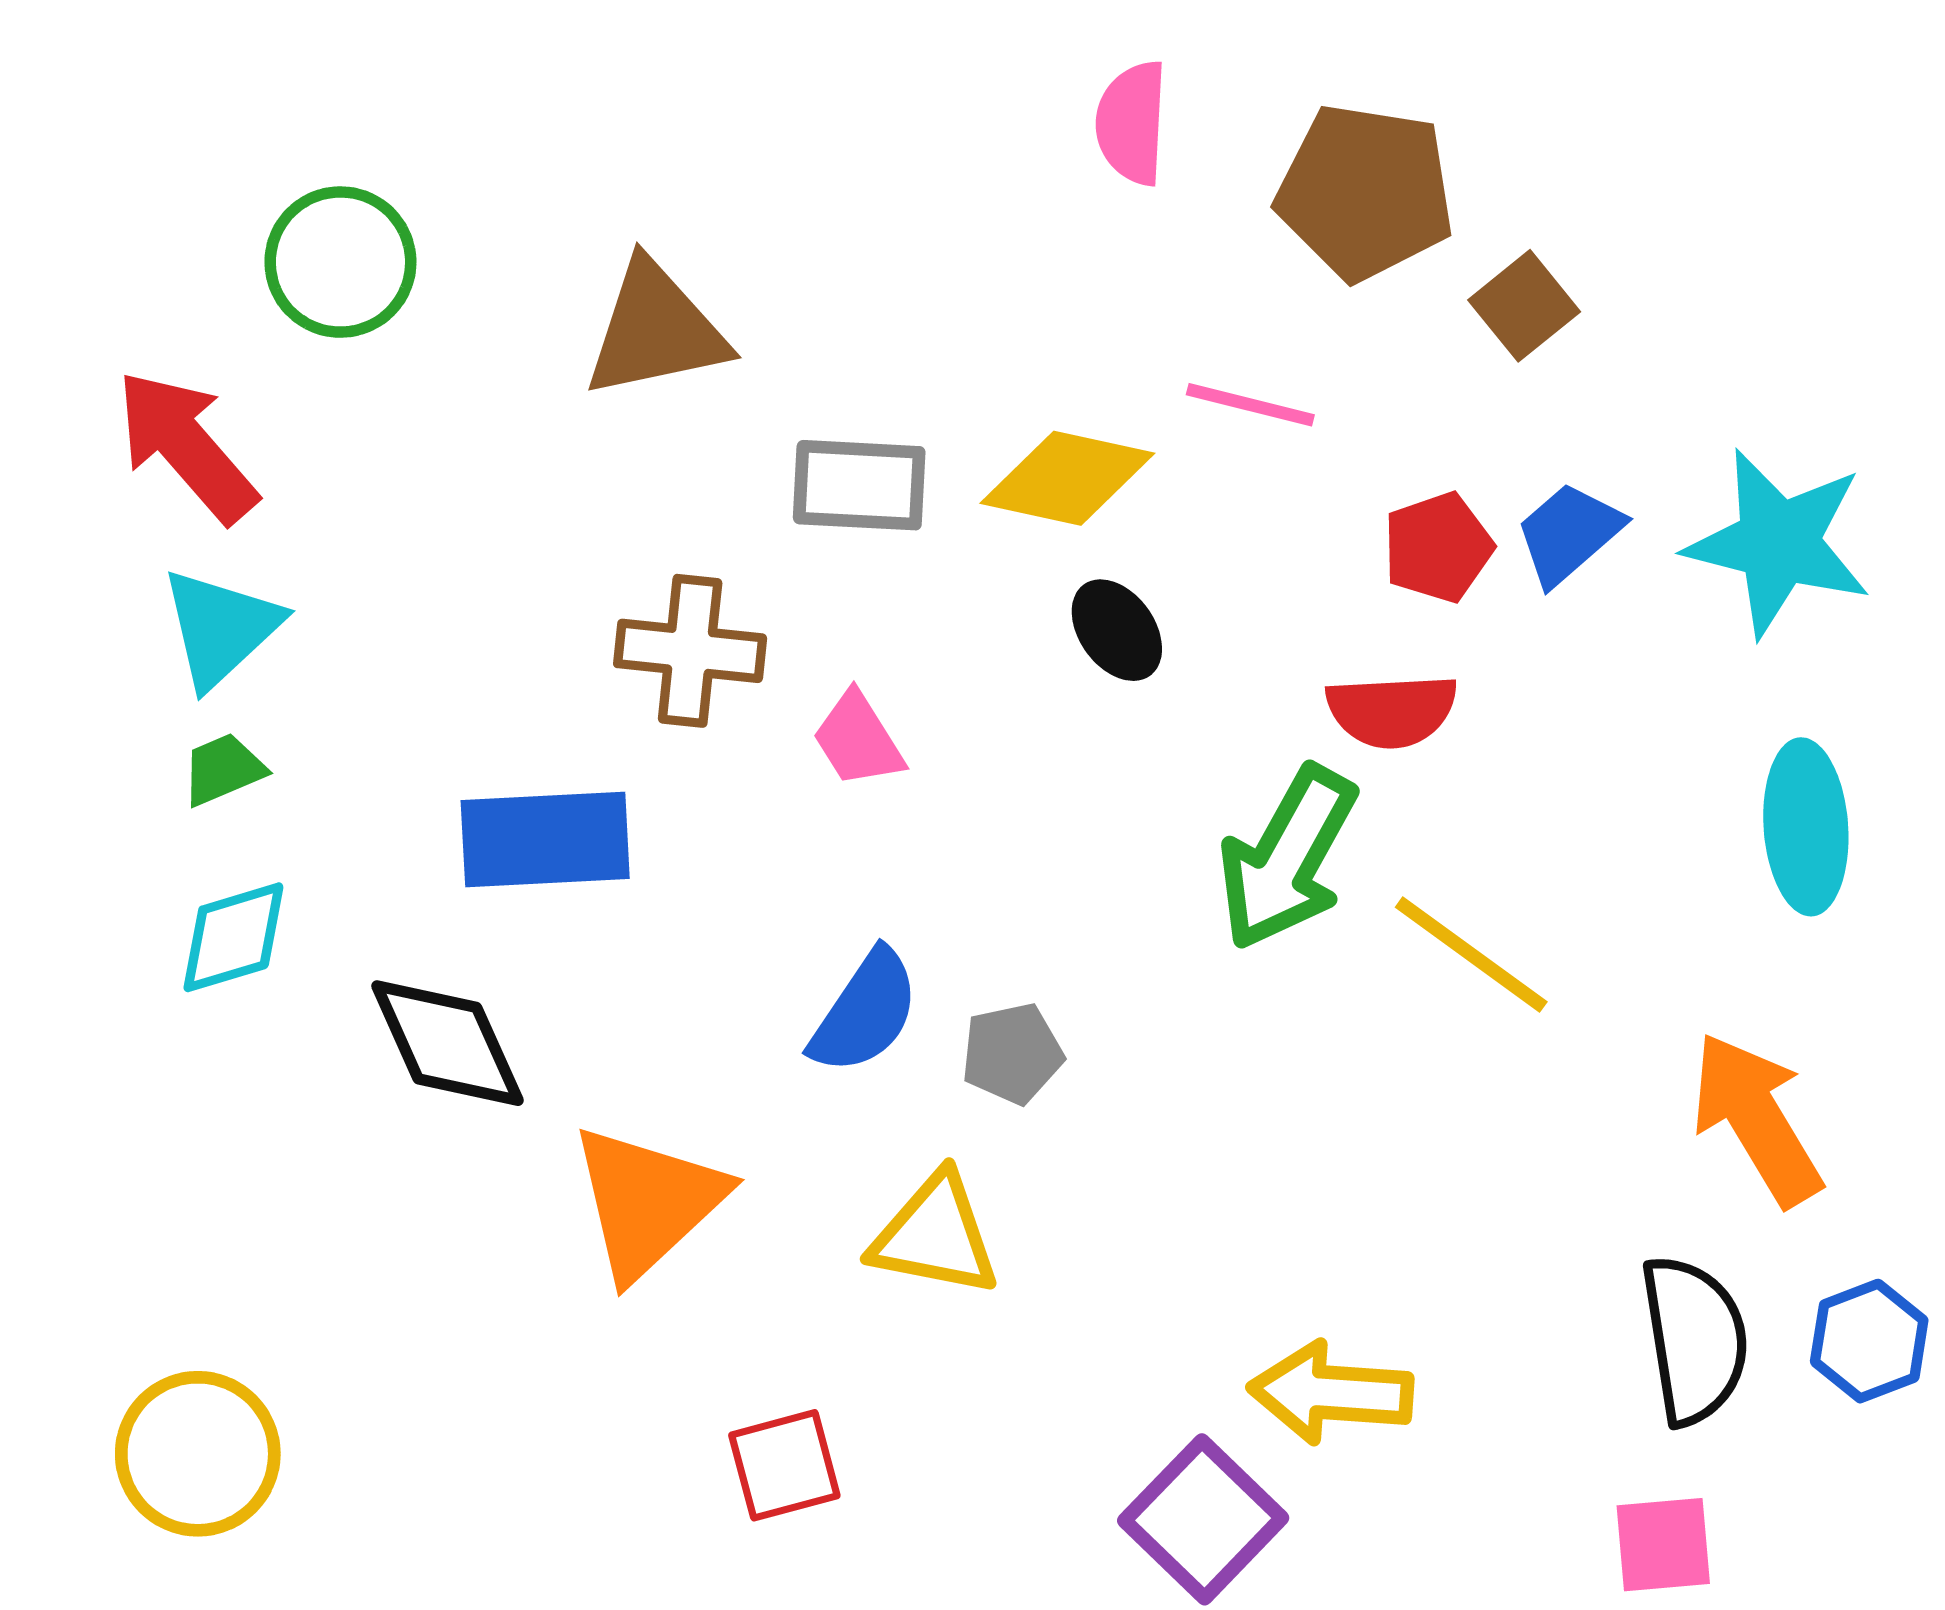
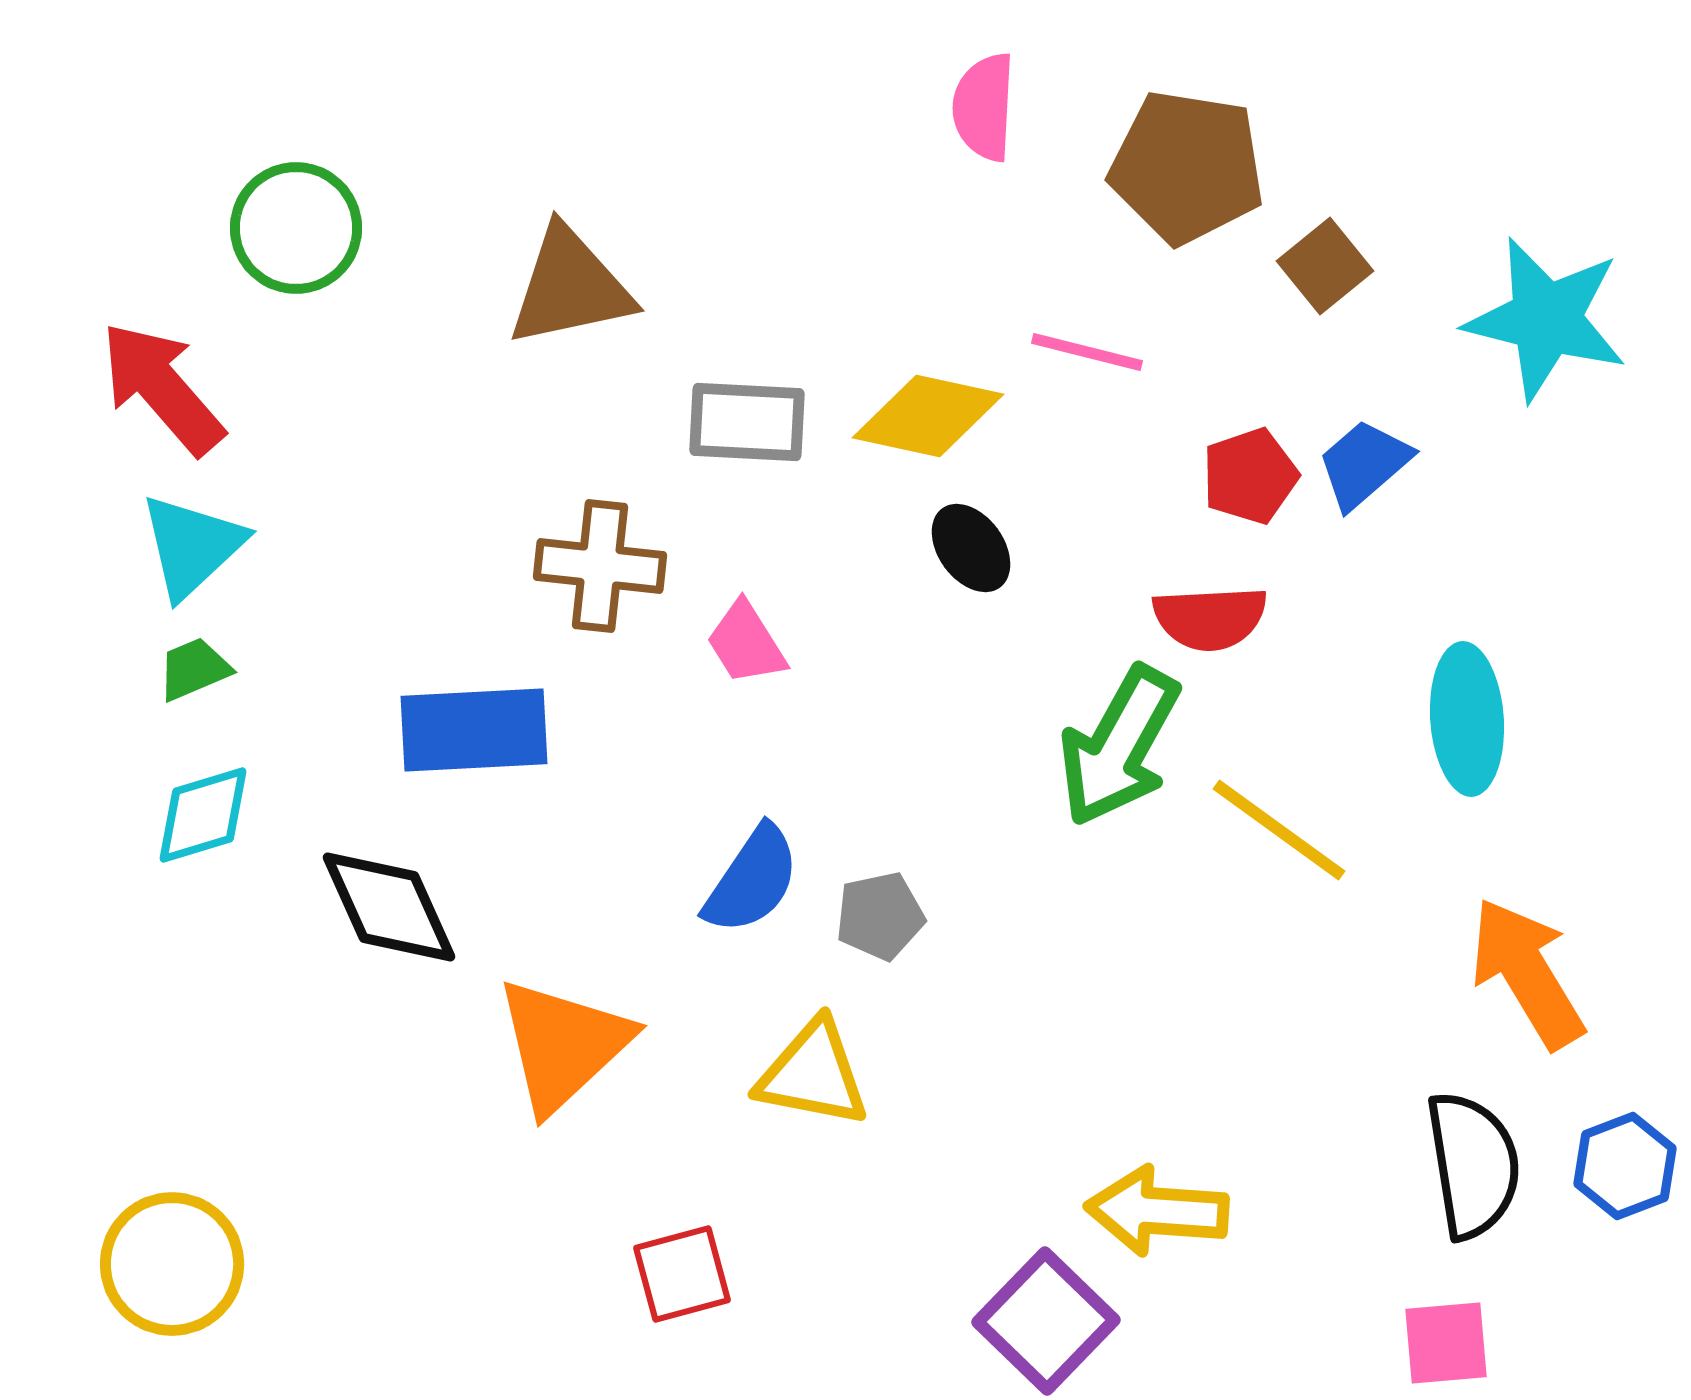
cyan star: (1778, 543) -> (1546, 319), moved
cyan ellipse: (1806, 827) -> (1467, 719), moved

